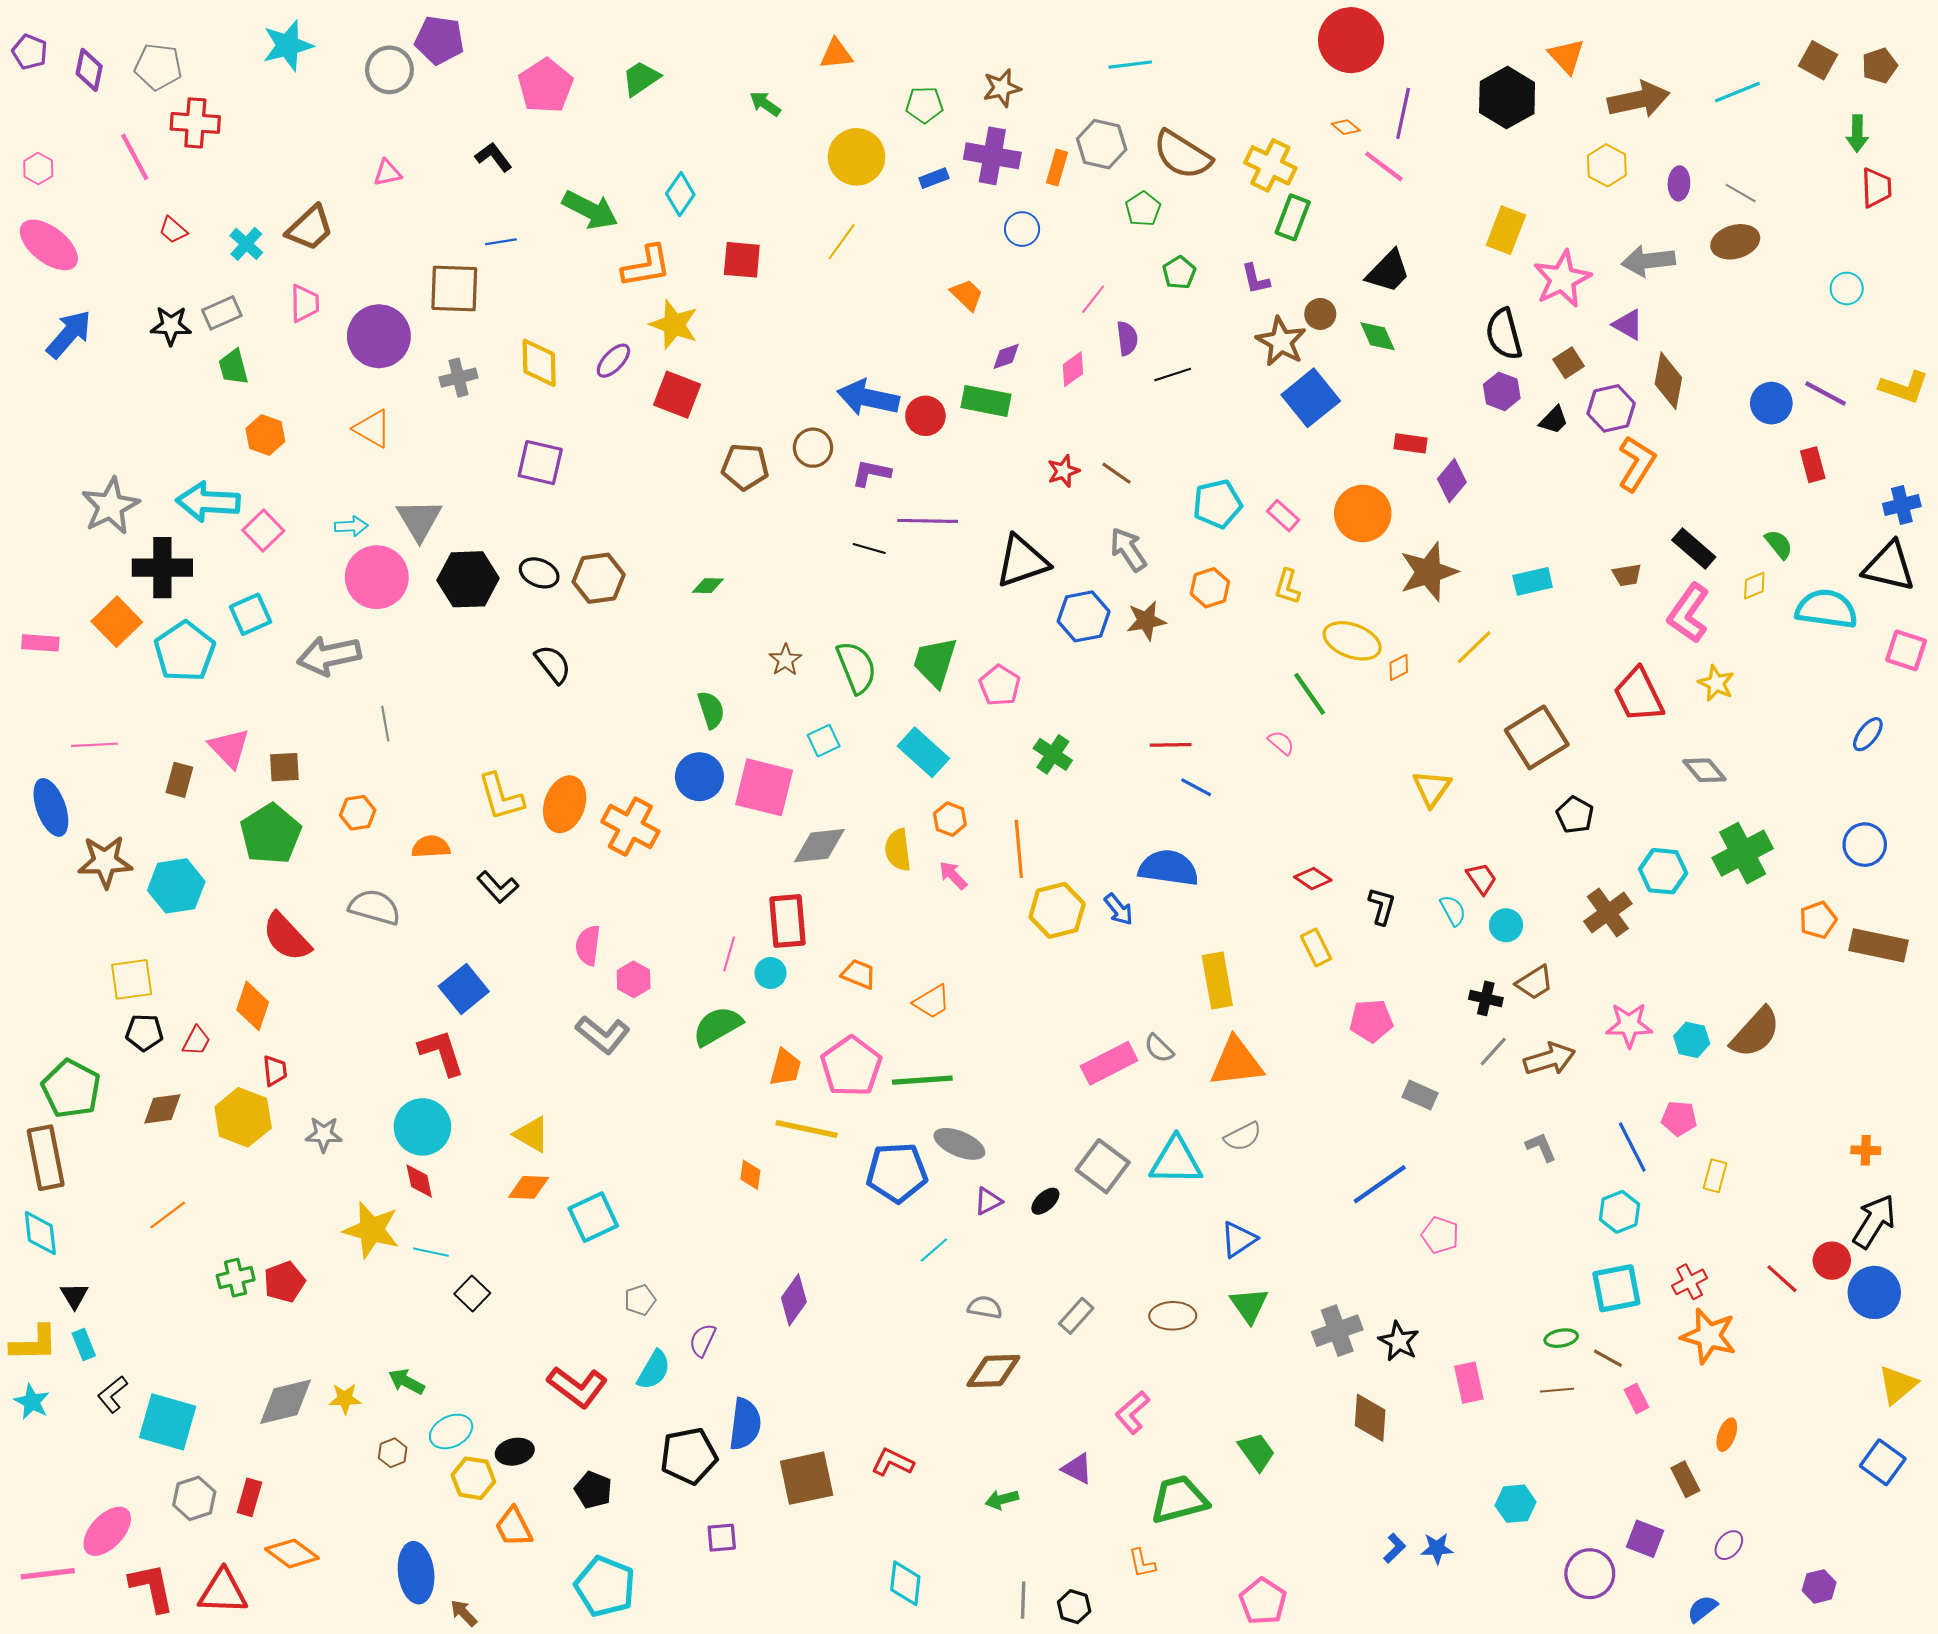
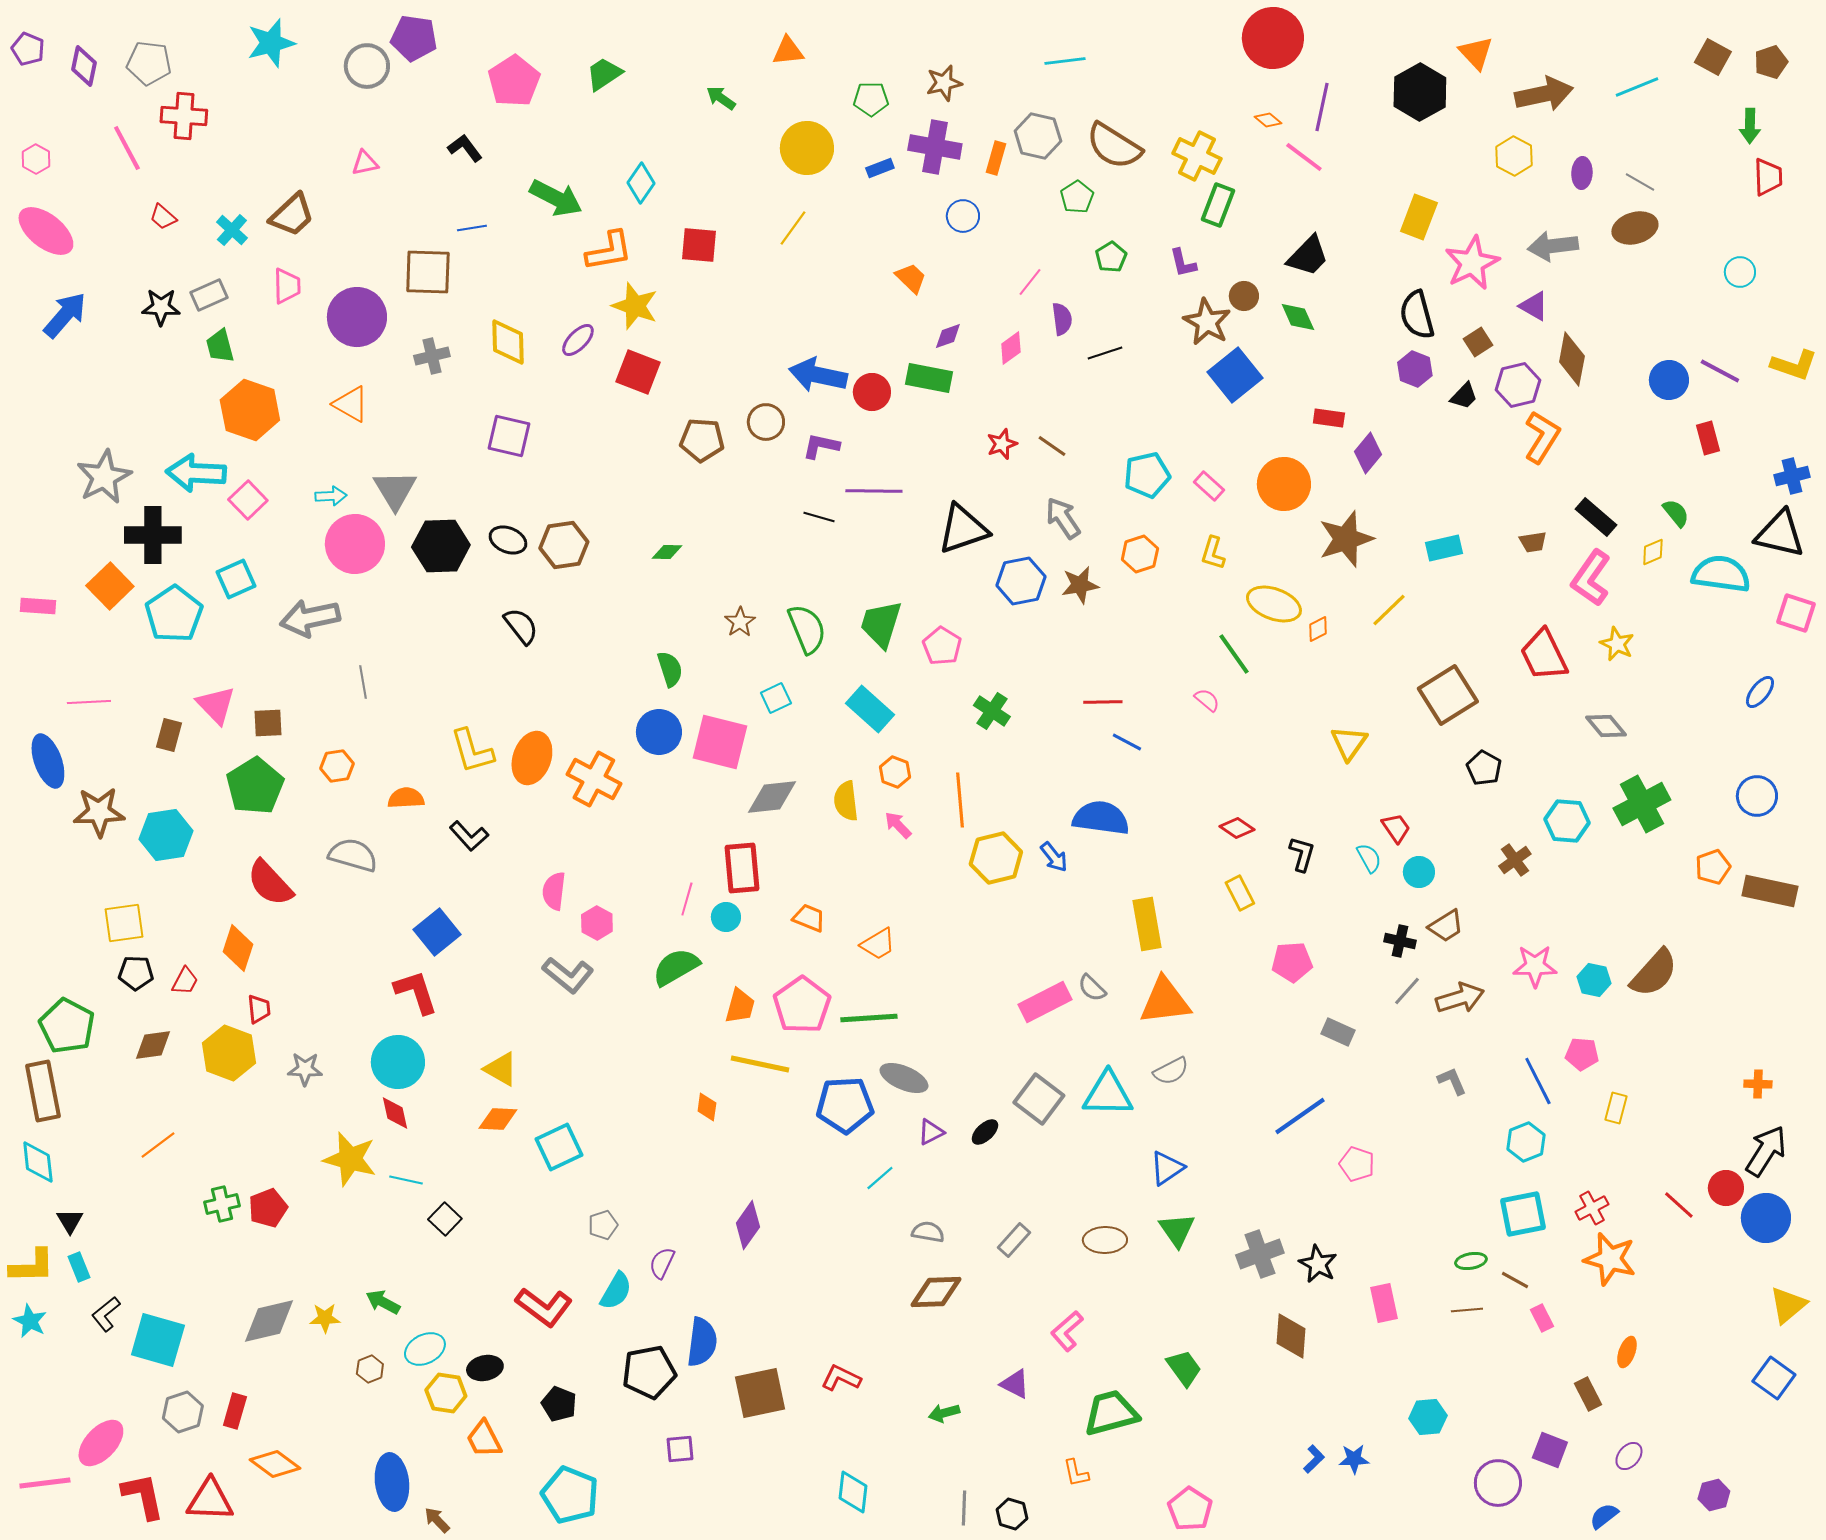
orange hexagon: (265, 435) -> (250, 410), size x1.6
brown cross: (1608, 913) -> (1515, 860), size x0.7

